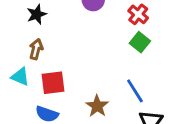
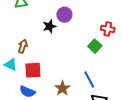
black star: (37, 14) -> (49, 26), moved
red cross: (138, 14) -> (108, 29), moved, turned -32

